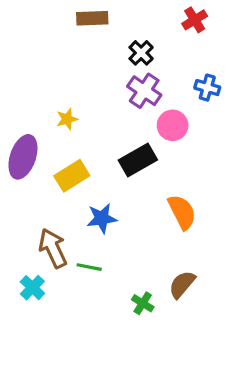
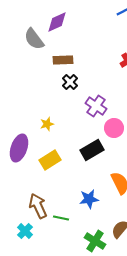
black cross: (141, 53) -> (70, 82), moved
blue star: (102, 218) -> (89, 199), moved
green cross: (143, 303) -> (95, 241), size x1.5

